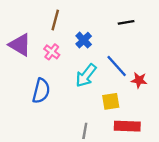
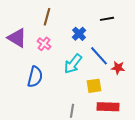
blue cross: (84, 40) -> (79, 34), moved

